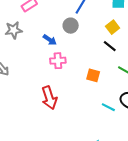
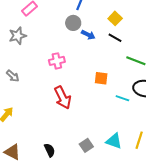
blue arrow: (50, 40) -> (88, 35), moved
pink cross: (58, 61) -> (57, 61), moved
orange square: (93, 75) -> (101, 78), moved

